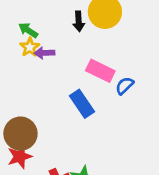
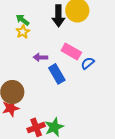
black arrow: (79, 21) -> (58, 16), size x1.5
purple arrow: (45, 53) -> (40, 57), moved

